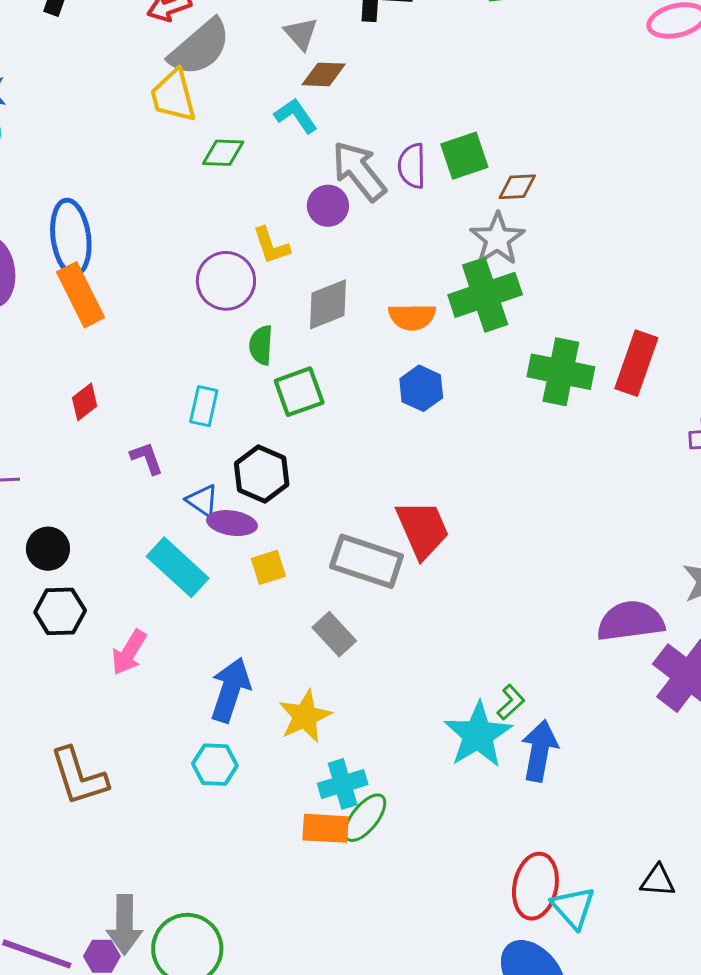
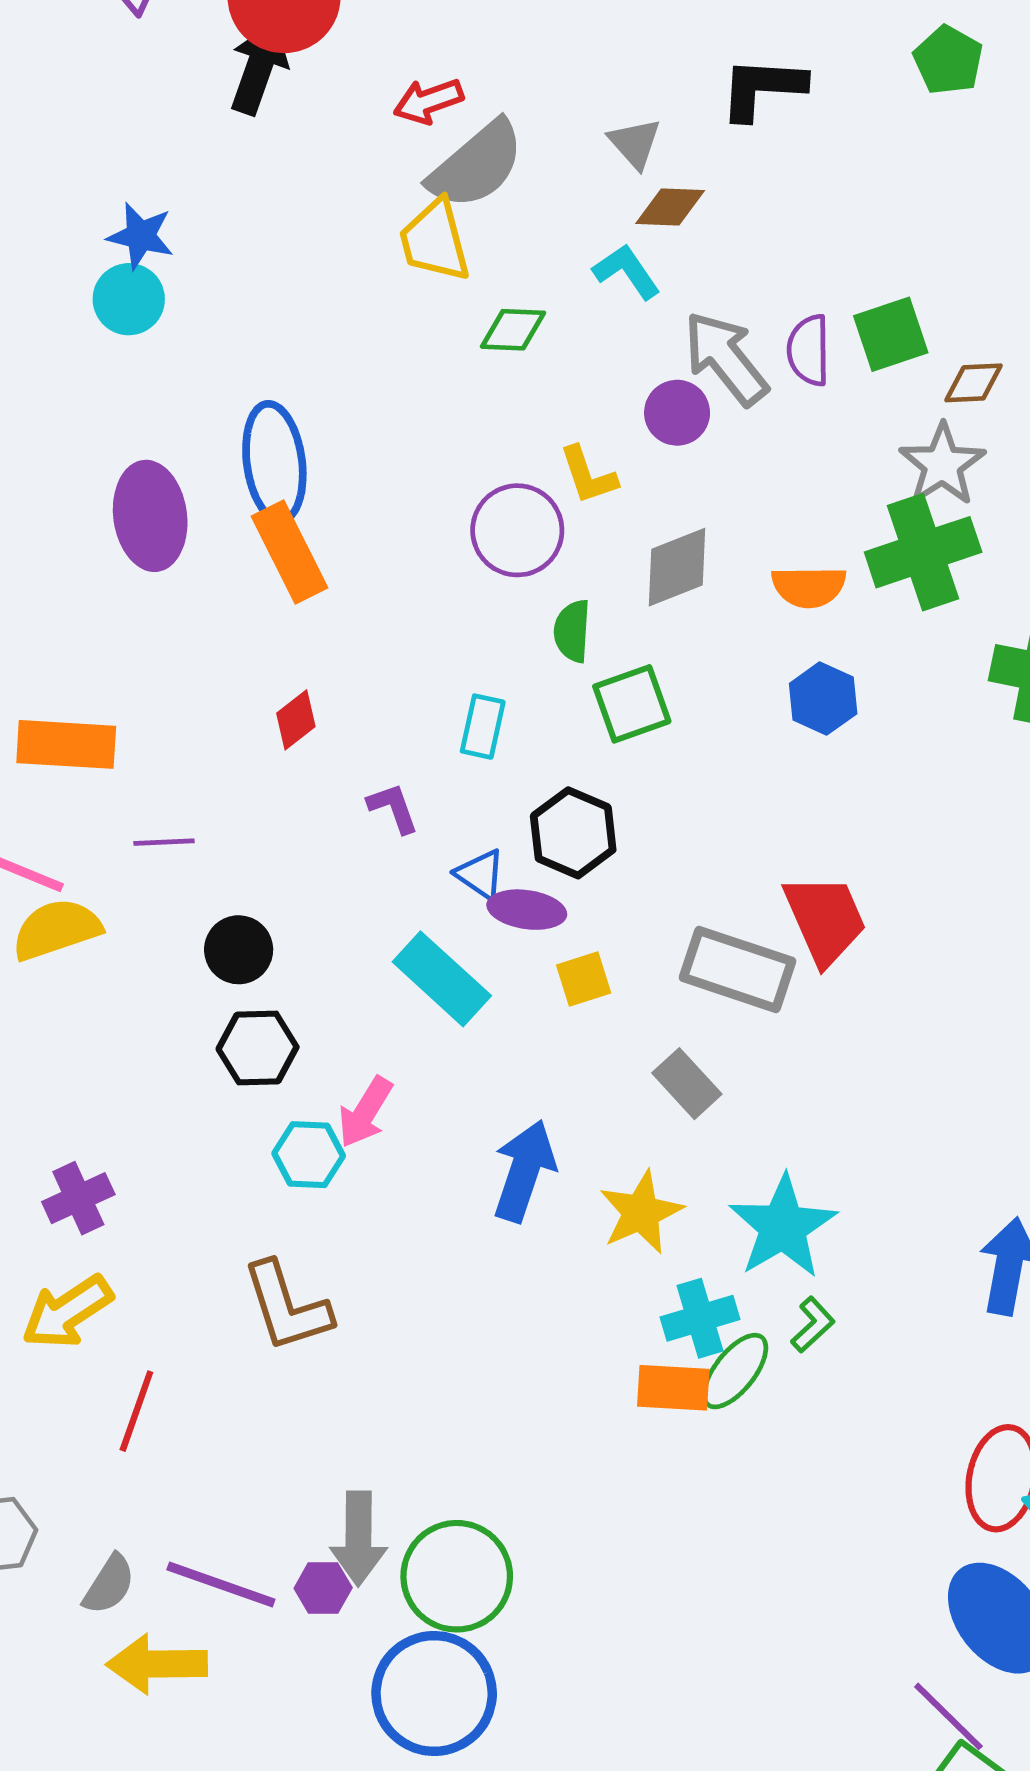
green L-shape: (511, 702) -> (813, 1325), moved
cyan star: (478, 735) -> (783, 1227), moved
cyan hexagon: (215, 765) -> (309, 1155), moved

